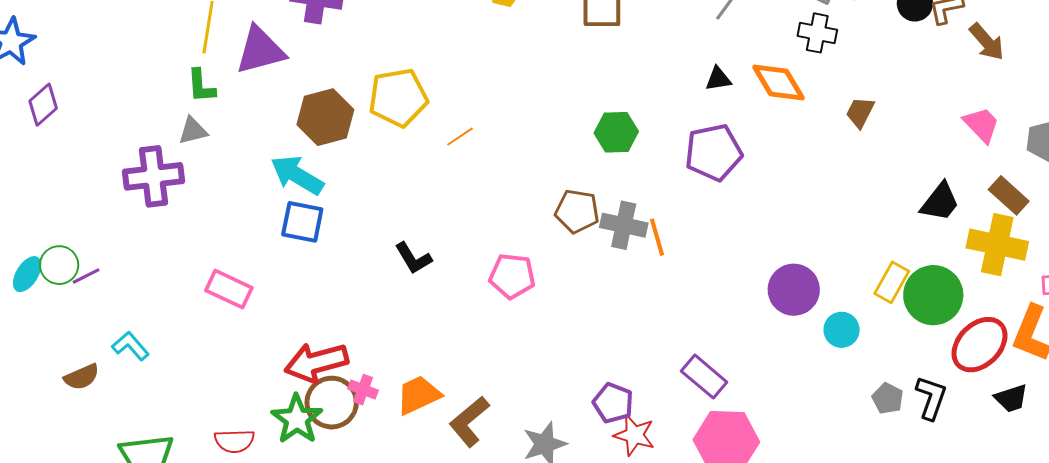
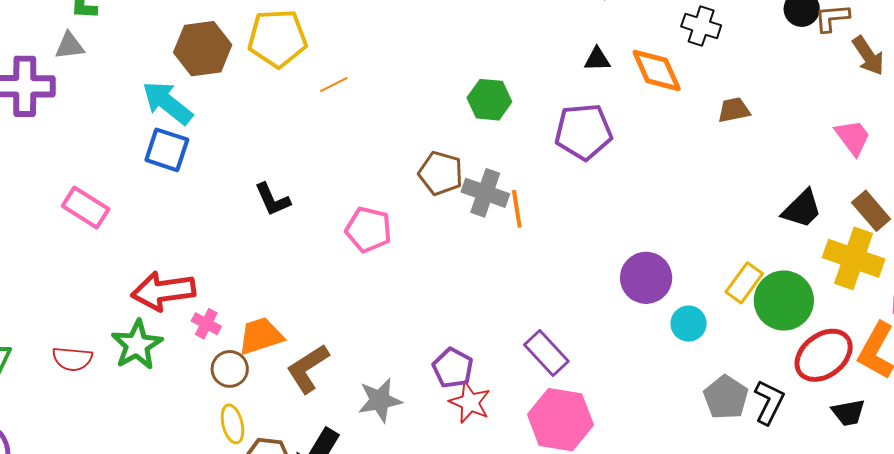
brown trapezoid: (860, 112) -> (734, 110), turned 44
gray pentagon: (888, 398) -> (726, 397), size x1.4
brown circle: (332, 403) -> (230, 369), moved, size x0.7

